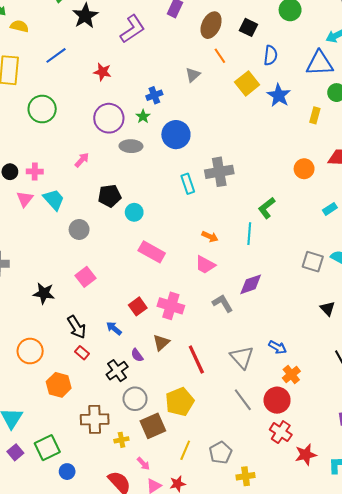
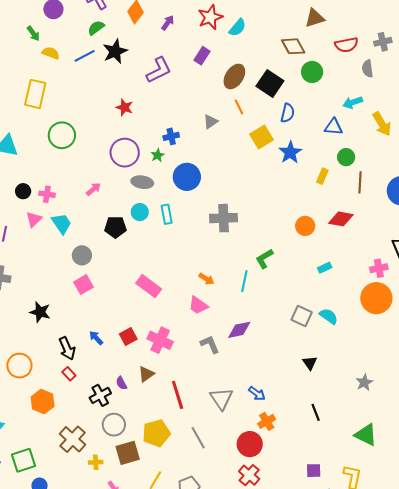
black square: (248, 27) -> (270, 83), size x1.5
blue line: (56, 55) -> (85, 56), moved
blue triangle: (320, 63) -> (334, 127), size x0.7
cyan rectangle: (188, 184) -> (167, 214), moved
cyan circle: (134, 212) -> (140, 212), moved
pink square: (86, 277) -> (83, 285), moved
blue arrow: (114, 328) -> (96, 338), moved
gray line: (243, 400) -> (198, 438), moved
brown cross: (95, 419) -> (73, 439), turned 36

